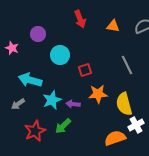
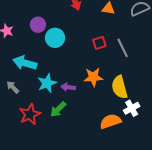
purple circle: (38, 34) -> (38, 25), moved
red square: (85, 70) -> (99, 43), moved
gray arrow: (18, 104) -> (13, 87), turned 80

